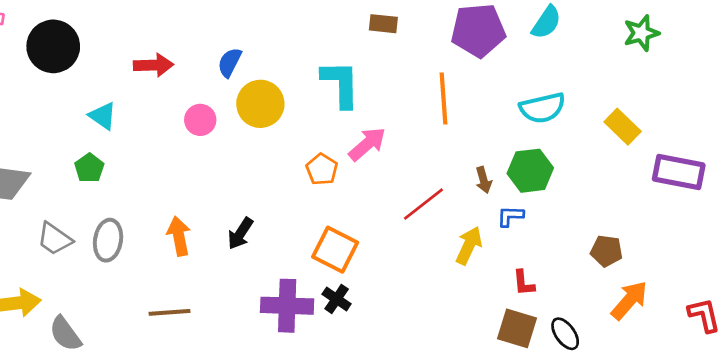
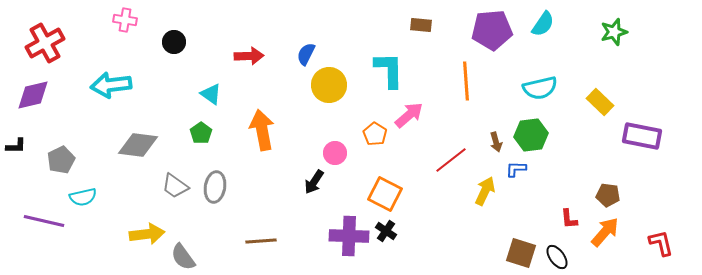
black circle: (53, 46) -> (174, 42), size x0.6
pink circle: (200, 120) -> (335, 153), moved
orange arrow: (179, 236) -> (262, 130), moved, size x1.4
brown pentagon: (607, 251) -> (608, 195), moved
red L-shape: (524, 283) -> (569, 219), moved

